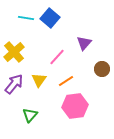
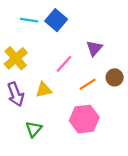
yellow triangle: (39, 80) -> (44, 90), turned 42
orange line: (66, 81) -> (88, 84), moved
purple arrow: (14, 84) -> (16, 94), turned 120

